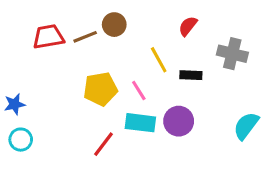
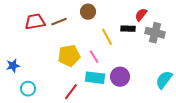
brown circle: (114, 25) -> (88, 12), moved
red semicircle: (188, 26) -> (141, 15), moved
black rectangle: (191, 75) -> (128, 29), moved
cyan circle: (21, 140) -> (28, 89), moved

